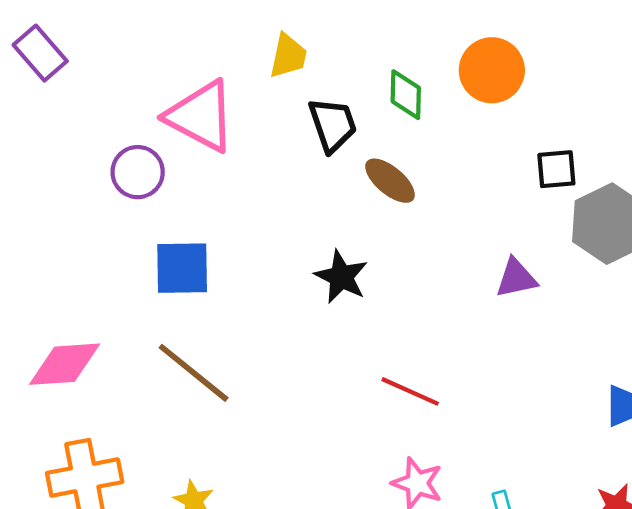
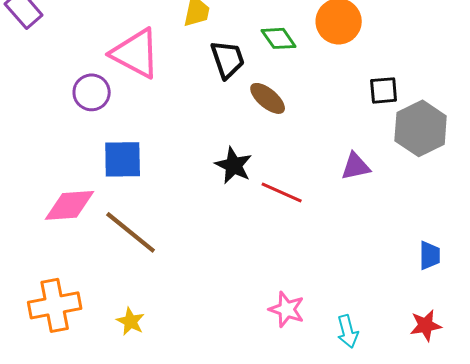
green diamond: (406, 95) -> (279, 38), turned -36
pink diamond: (65, 364) -> (70, 205), moved
red line: (410, 391) -> (282, 192), moved

